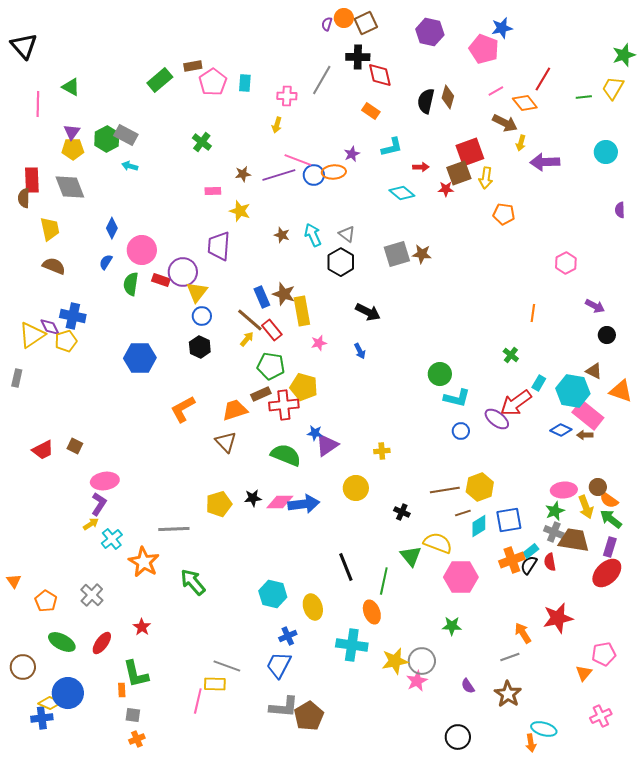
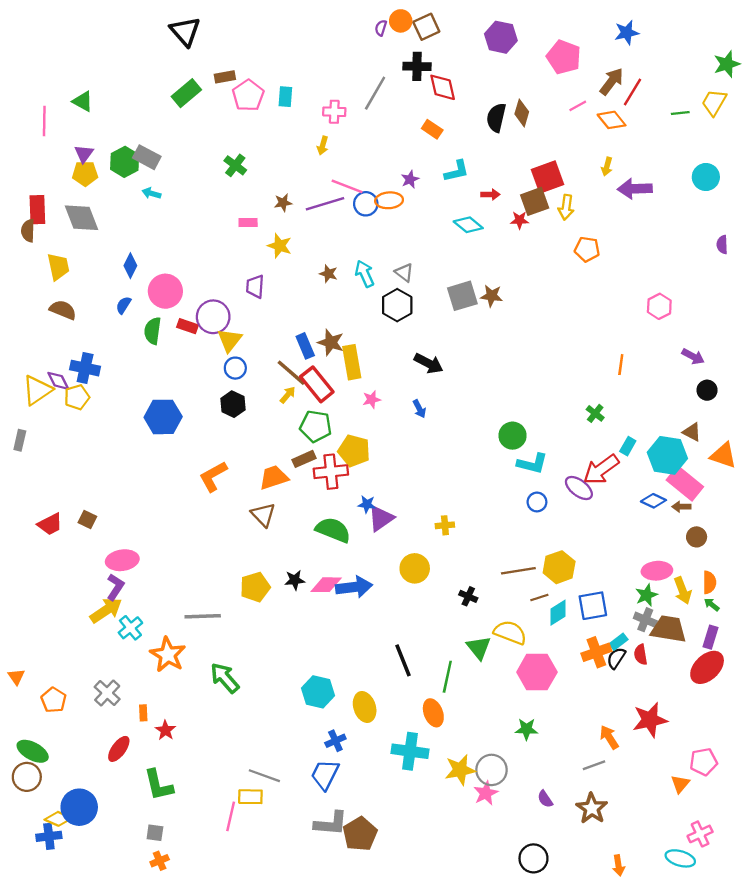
blue star: (502, 28) -> (627, 33), moved
black triangle: (24, 46) -> (185, 31), moved
brown arrow: (505, 123) -> (612, 81), moved, turned -80
purple trapezoid: (219, 246) -> (255, 286), size x0.7
red rectangle: (272, 330) -> (317, 384), size x1.4
brown circle: (598, 487) -> (697, 537), moved
orange semicircle: (609, 500) -> (709, 582), turned -126
green arrow: (611, 519) -> (712, 604), size x0.6
yellow arrow: (91, 524) -> (106, 610), size x1.8
green ellipse: (62, 642) -> (33, 751), moved
orange rectangle: (122, 690) -> (143, 713), moved
cyan ellipse: (544, 729) -> (680, 858), moved

